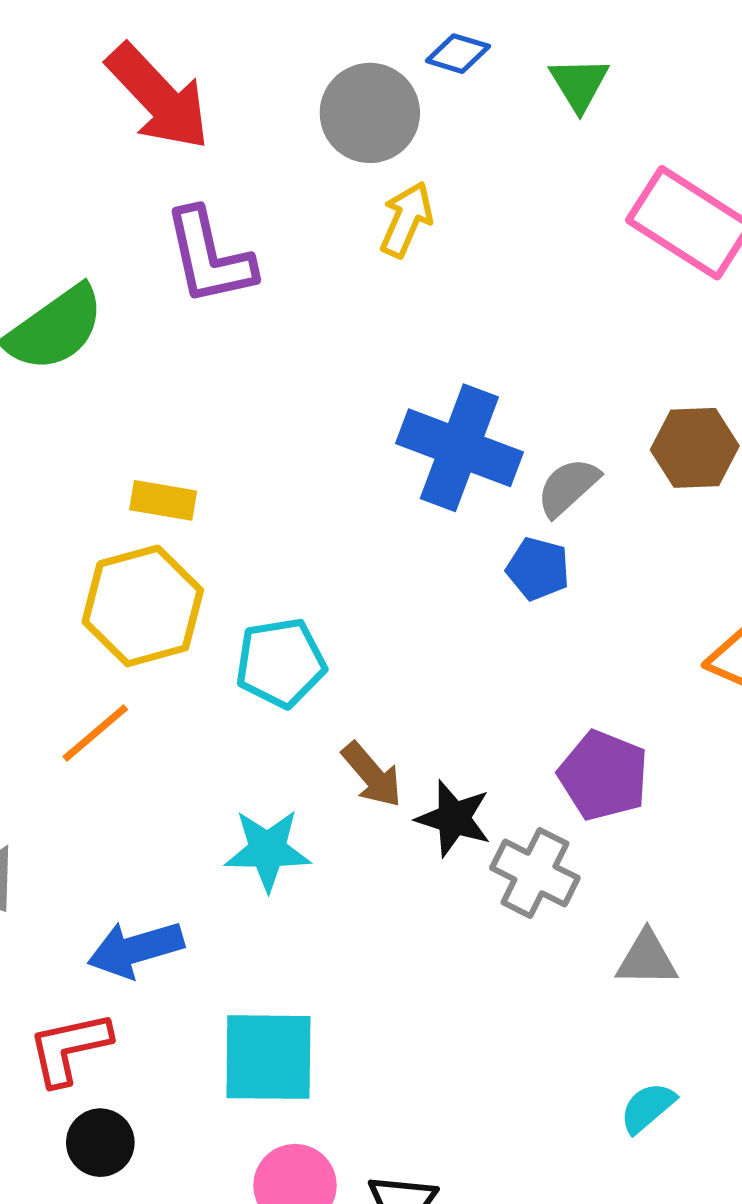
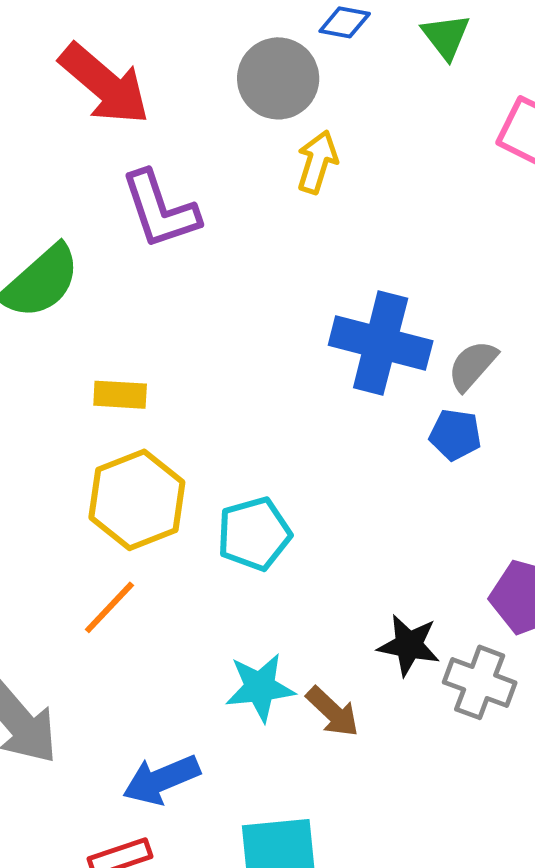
yellow rectangle: (163, 500) -> (120, 395), moved
brown arrow: (372, 775) -> (333, 712), moved

